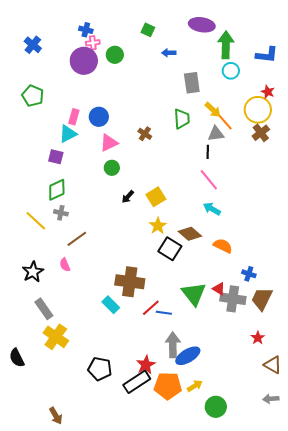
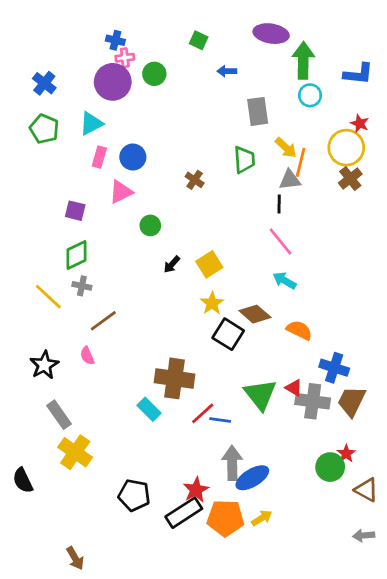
blue cross: (33, 45) -> (44, 83), moved
orange line: (224, 121) -> (301, 162), turned 55
cyan triangle: (68, 134) -> (91, 123), moved
pink triangle: (109, 143) -> (121, 192), moved
blue cross: (249, 274) -> (334, 368), size x1.5
green circle: (216, 407) -> (330, 467), moved

